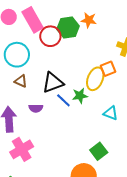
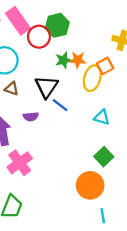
orange star: (89, 20) -> (78, 60), moved
black triangle: (53, 83) -> (47, 87), turned -30
green star: (80, 96) -> (63, 60), moved
cyan triangle: (111, 113) -> (102, 117), moved

